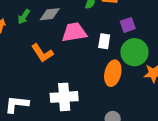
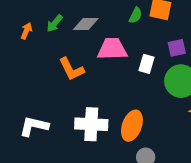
orange ellipse: (113, 73) -> (132, 126), moved

